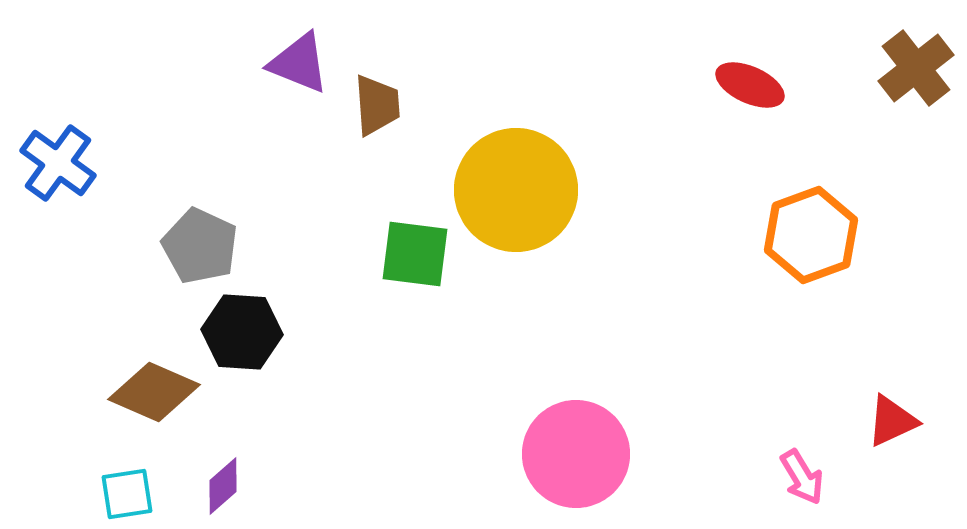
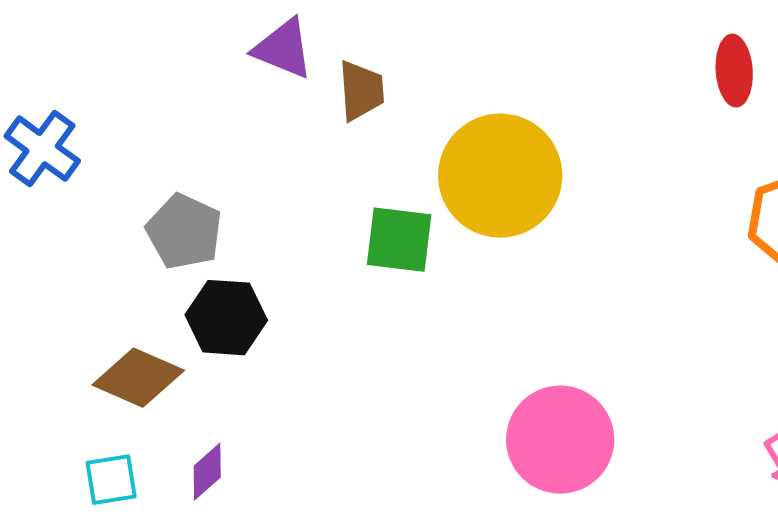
red ellipse: (750, 85) -> (734, 71), turned 62

